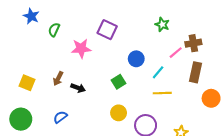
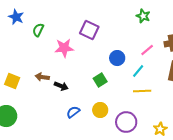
green star: (162, 24) -> (143, 16), moved
pink line: (176, 53) -> (147, 50), moved
brown arrow: (58, 79) -> (42, 77), turned 72
blue semicircle: (60, 117) -> (73, 112), moved

